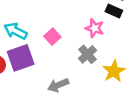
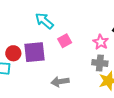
cyan arrow: (16, 31) -> (44, 21), moved
gray cross: (87, 54) -> (100, 63), moved, turned 35

